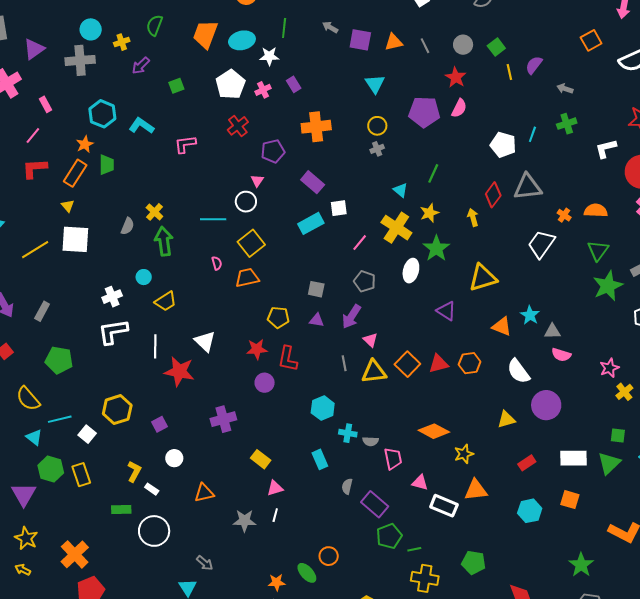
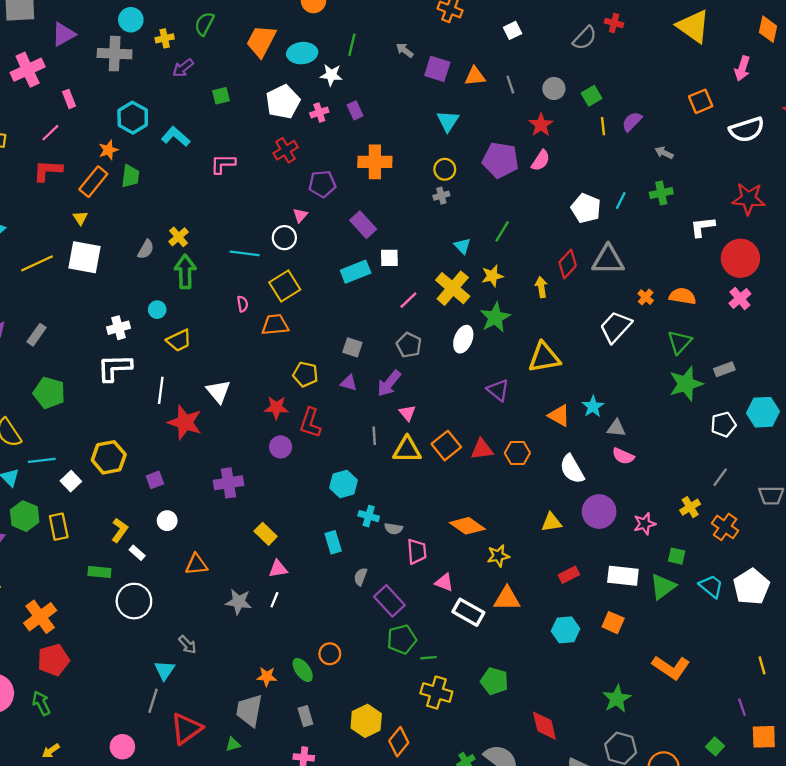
pink star: (609, 368) -> (645, 524), moved

